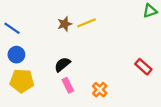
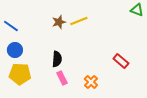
green triangle: (150, 11) -> (137, 10), turned 40
black semicircle: (62, 64) -> (57, 59), turned 133
red rectangle: (143, 67) -> (121, 61), moved

